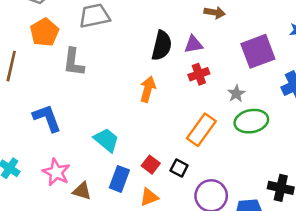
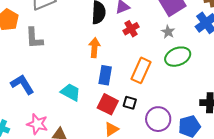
gray star: (236, 94) -> (168, 32), moved
red square: (151, 165) -> (108, 104), size x1.5
blue rectangle: (119, 179) -> (105, 75), moved

